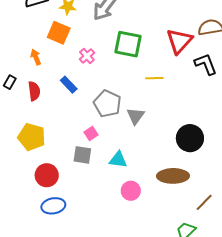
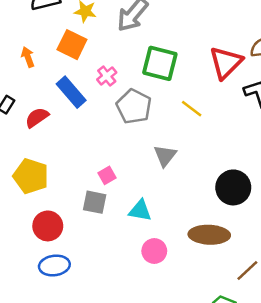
orange arrow: (36, 57) -> (28, 57), moved
yellow line: (154, 78) -> (192, 109), turned 36
blue rectangle: (69, 85) -> (71, 92), moved, size x1.4
red semicircle: (34, 91) -> (37, 117), turned -120
gray pentagon: (107, 104) -> (134, 107), moved

